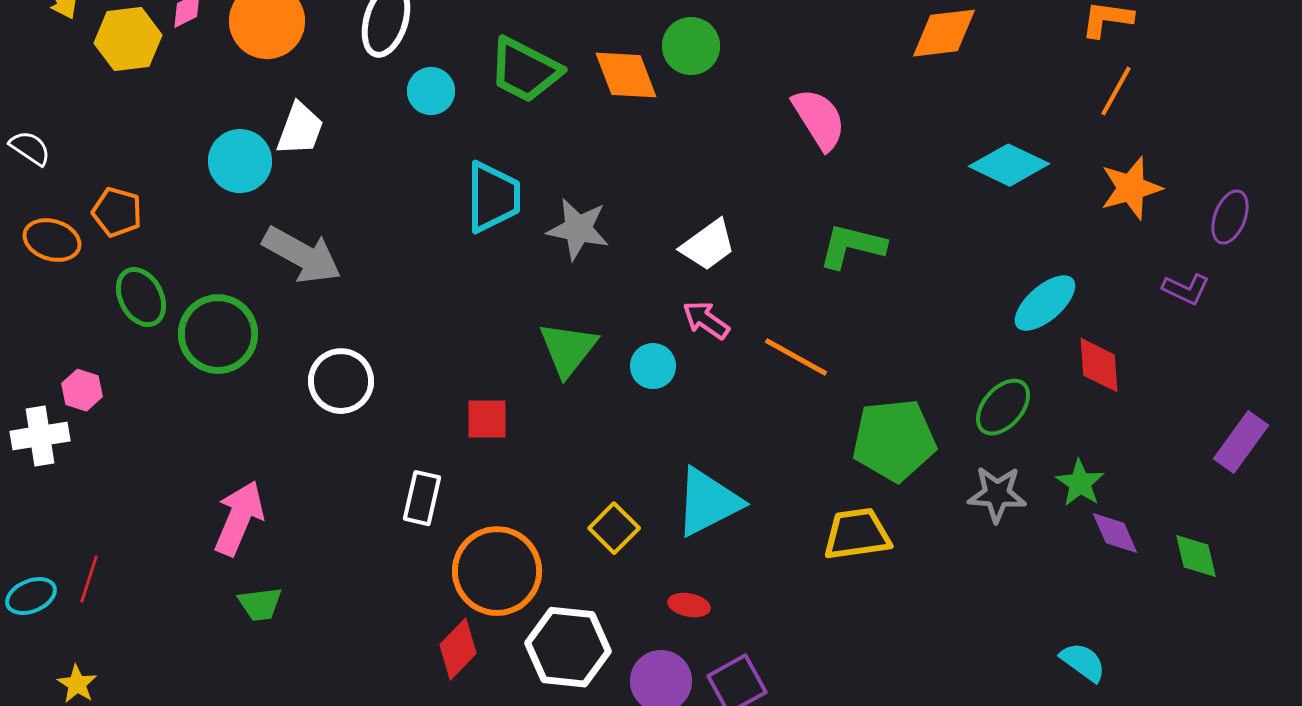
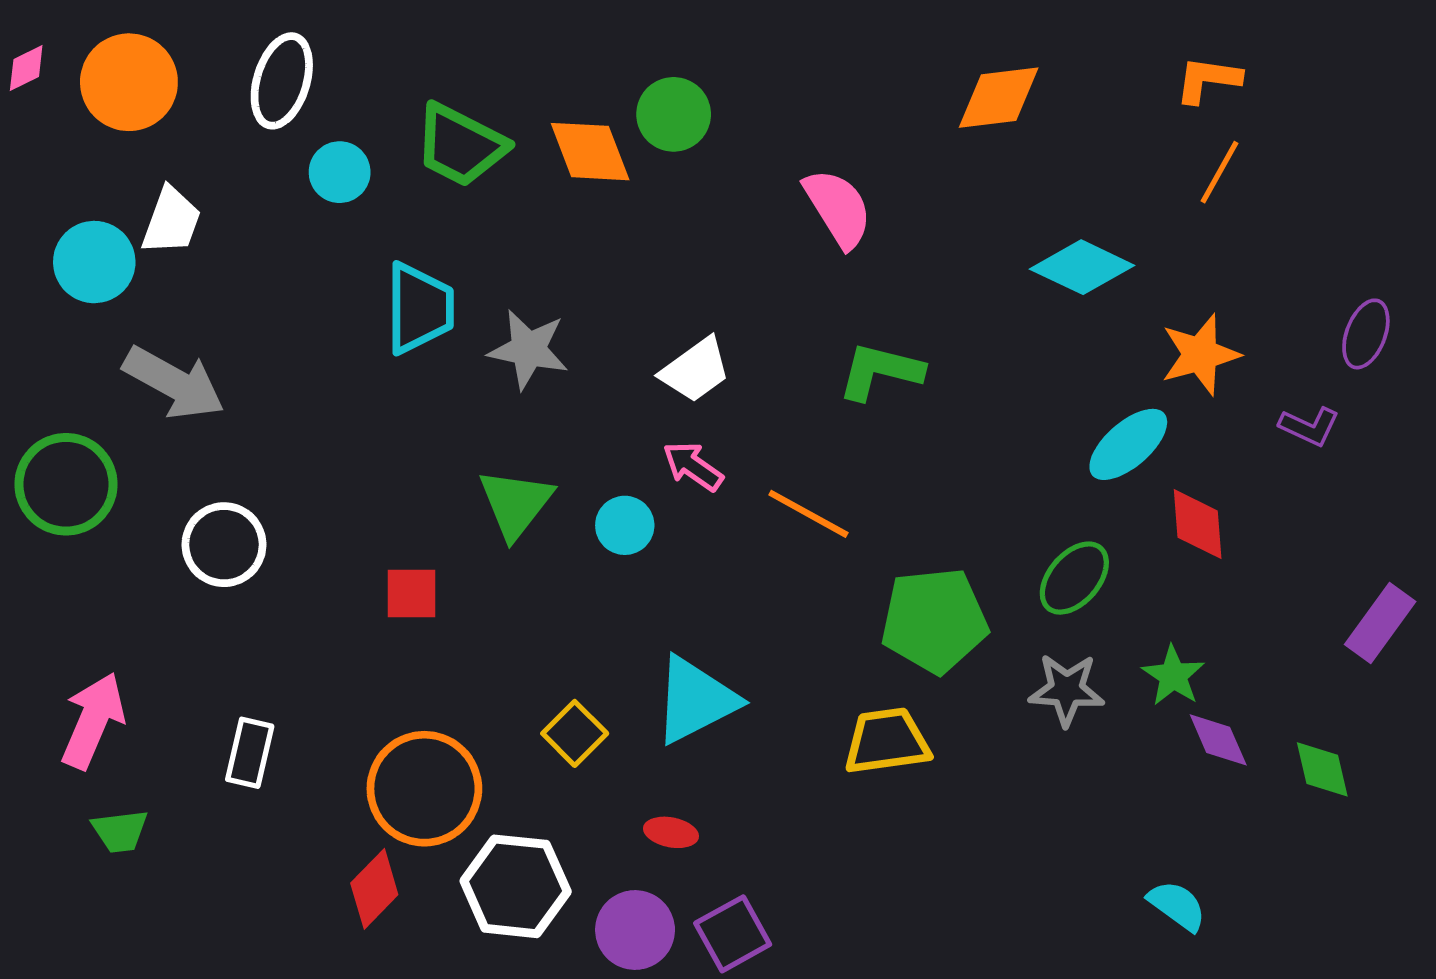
orange star: (1131, 188) -> (1200, 355), moved
white rectangle: (422, 498) -> (250, 753), moved

